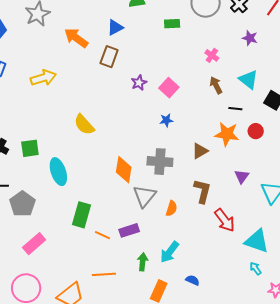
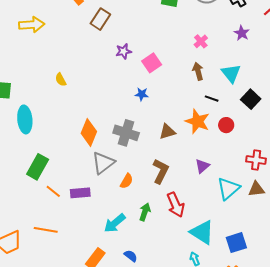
yellow semicircle: (84, 125) -> (61, 80), size x0.6
green arrow: (143, 262) -> (145, 212), moved

